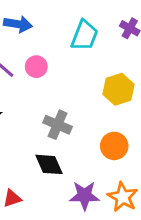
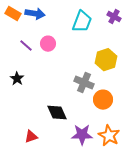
gray cross: (58, 125) -> (84, 83), moved

